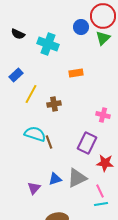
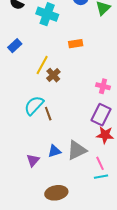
yellow line: (31, 94) -> (42, 65), moved
brown cross: (54, 104) -> (53, 75), turned -32
cyan semicircle: (35, 134) -> (34, 106), turned -65
purple rectangle: (87, 143) -> (101, 115), moved

